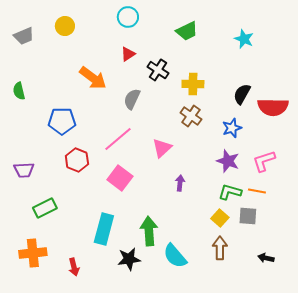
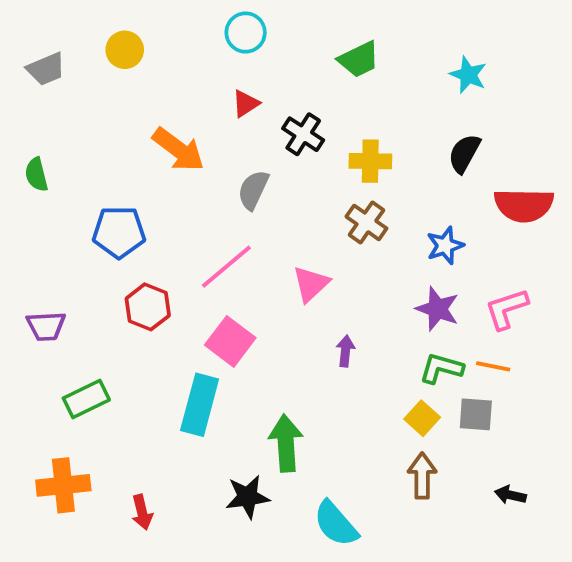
black semicircle: (242, 94) -> (464, 153), moved
cyan rectangle: (104, 229) -> (200, 405), moved
cyan semicircle: (175, 256) -> (336, 524), moved

